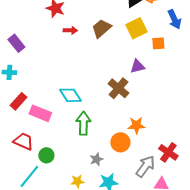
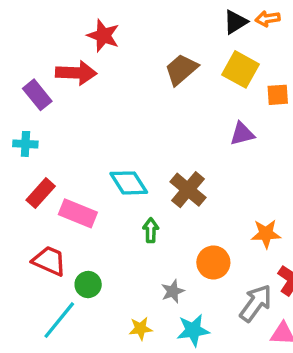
yellow square: (136, 28) -> (240, 69), turned -35
red arrow: (70, 30) -> (76, 73), moved, size x1.6
brown cross: (118, 88) -> (188, 190), moved
green arrow: (83, 123) -> (151, 230), size x0.6
orange star: (136, 125) -> (266, 234), moved

